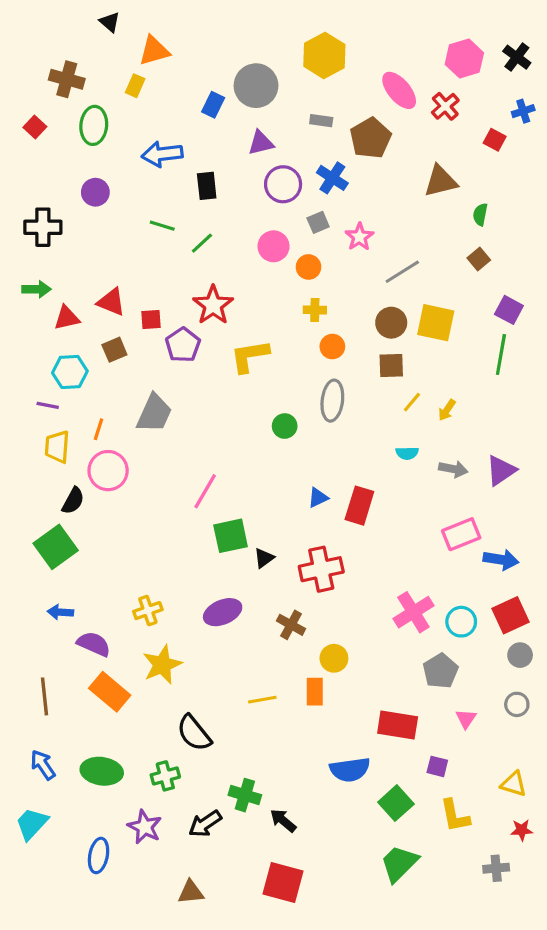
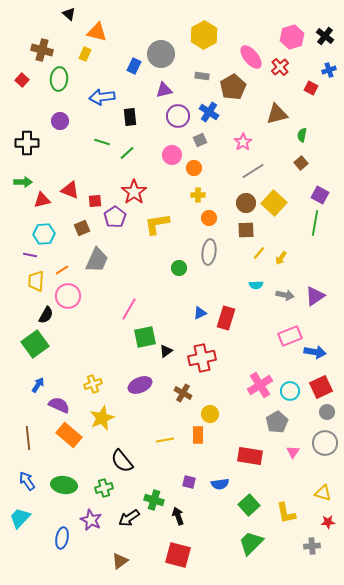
orange triangle: (154, 51) -> (97, 32), turned 30
pink star: (359, 237) -> (243, 142), moved
yellow square: (436, 323) -> (274, 203), turned 30
brown square: (114, 350) -> (82, 228), moved
orange line: (99, 429) -> (62, 270), turned 40
blue arrow: (60, 612) -> (38, 385), turned 119
gray circle: (517, 704) -> (325, 443), size x1.6
purple square: (437, 766) -> (189, 482), moved
blue semicircle: (350, 770) -> (220, 484), size x0.7
black arrow: (283, 820) -> (178, 516), turned 30
brown triangle: (191, 892) -> (120, 561), turned -30

